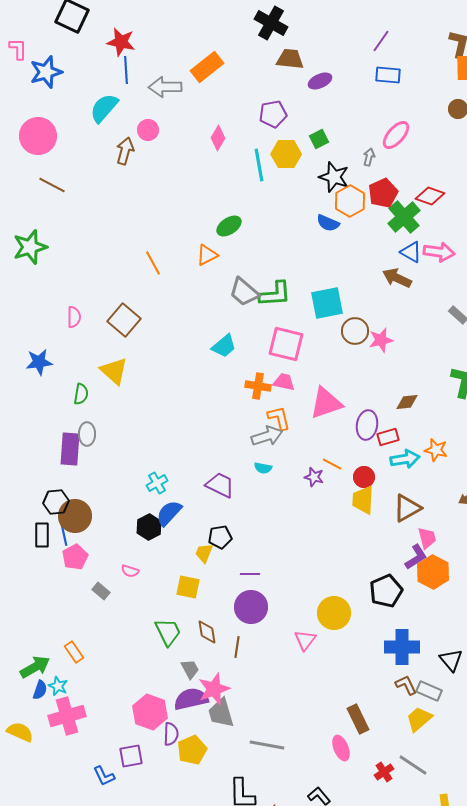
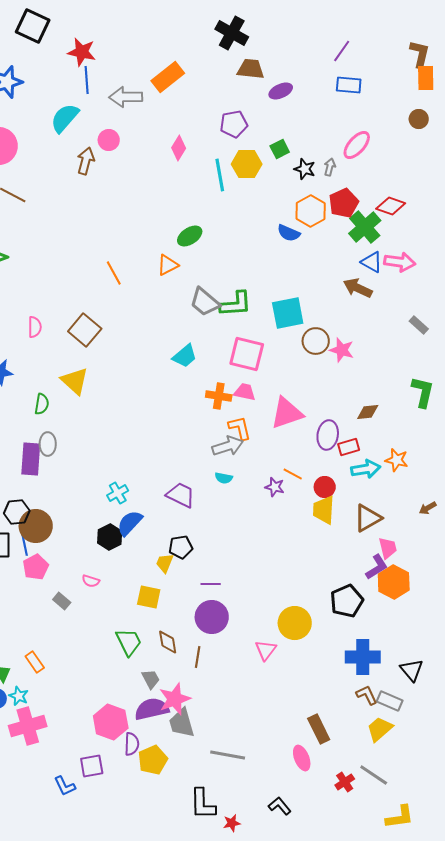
black star: (334, 177) -> (305, 169), moved, size x0.7
pink star: (381, 340) -> (342, 350), turned 30

